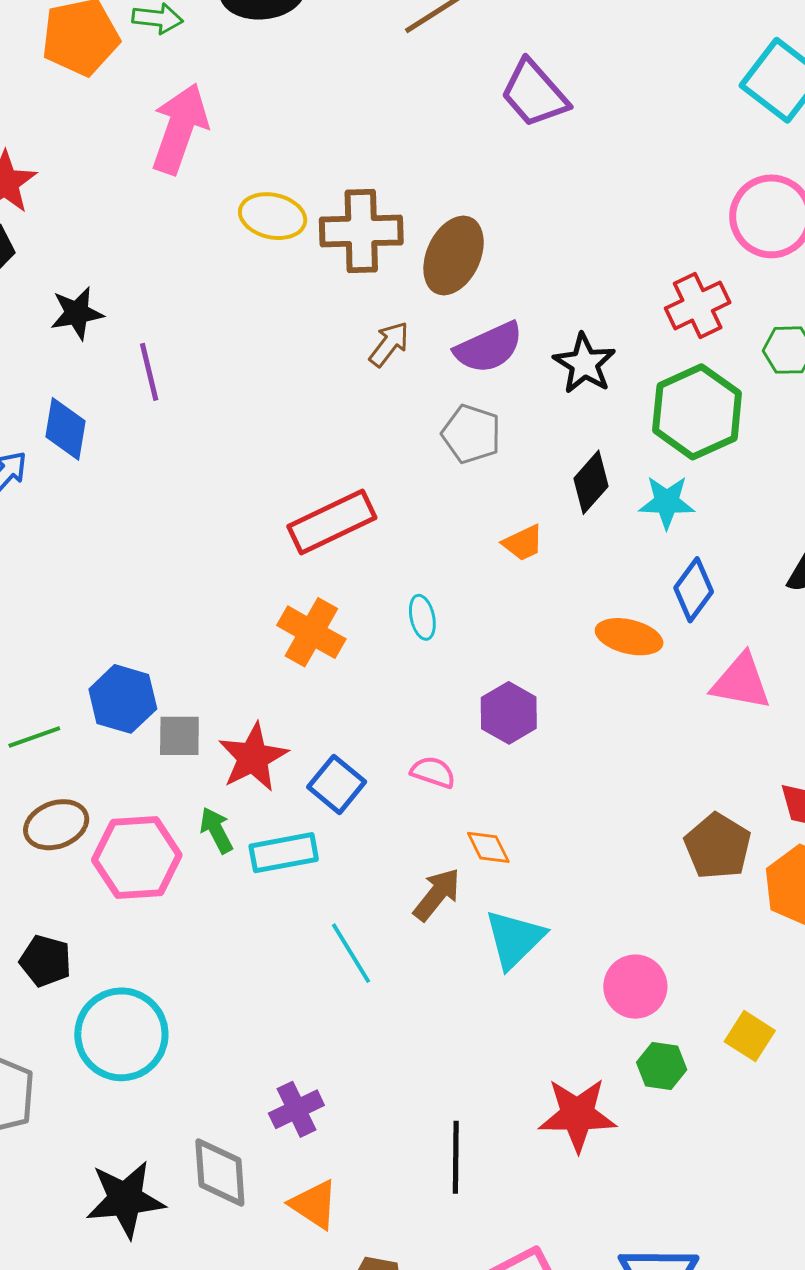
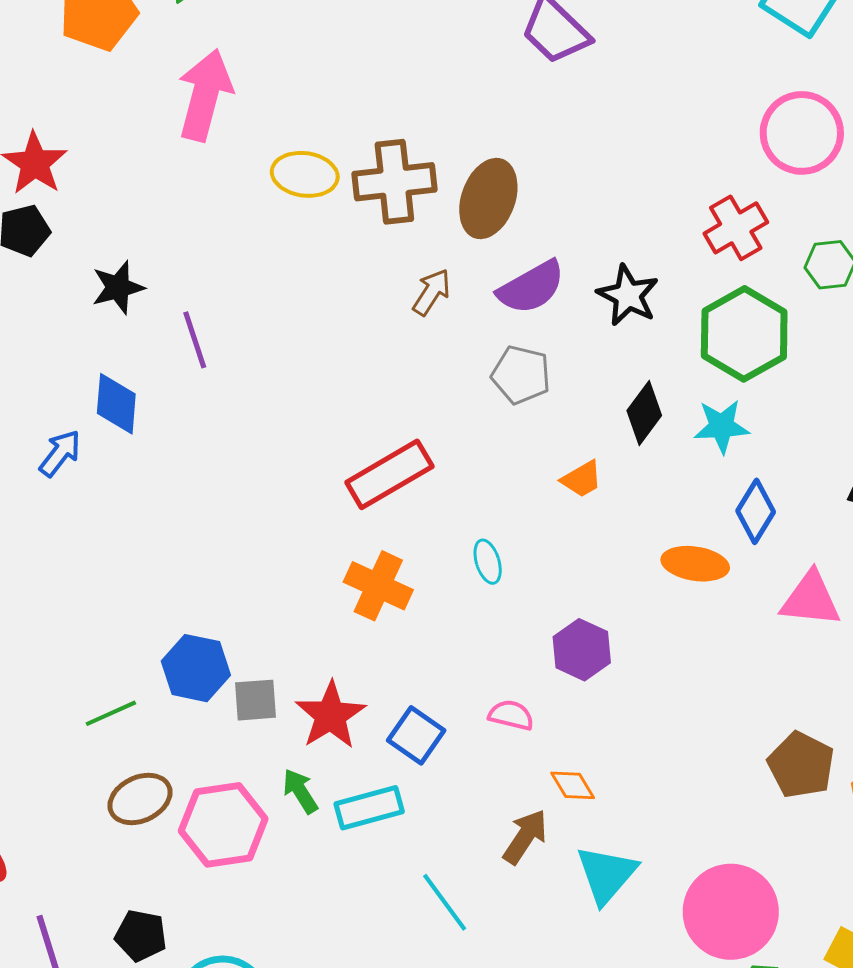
pink circle: (635, 987) -> (731, 912), size x1.5

